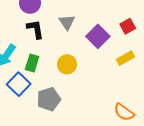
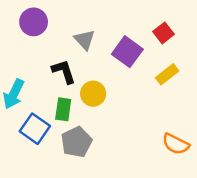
black L-shape: (35, 29) -> (64, 71), moved
green rectangle: (32, 63) -> (63, 109), moved

